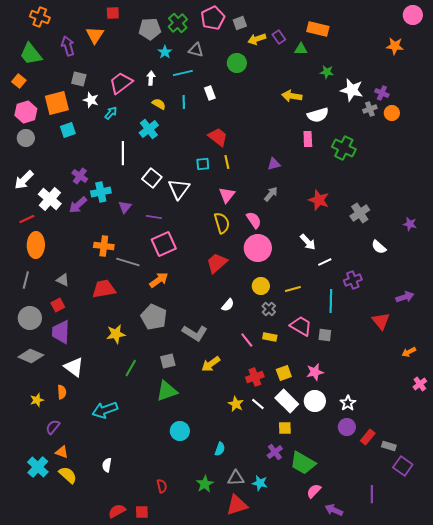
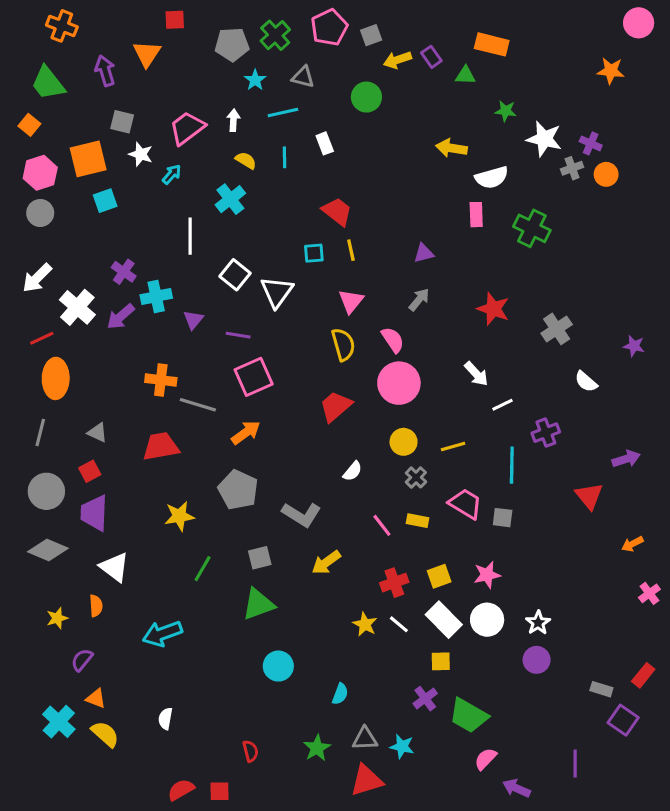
red rectangle: (368, 437) -> (643, 675), moved

